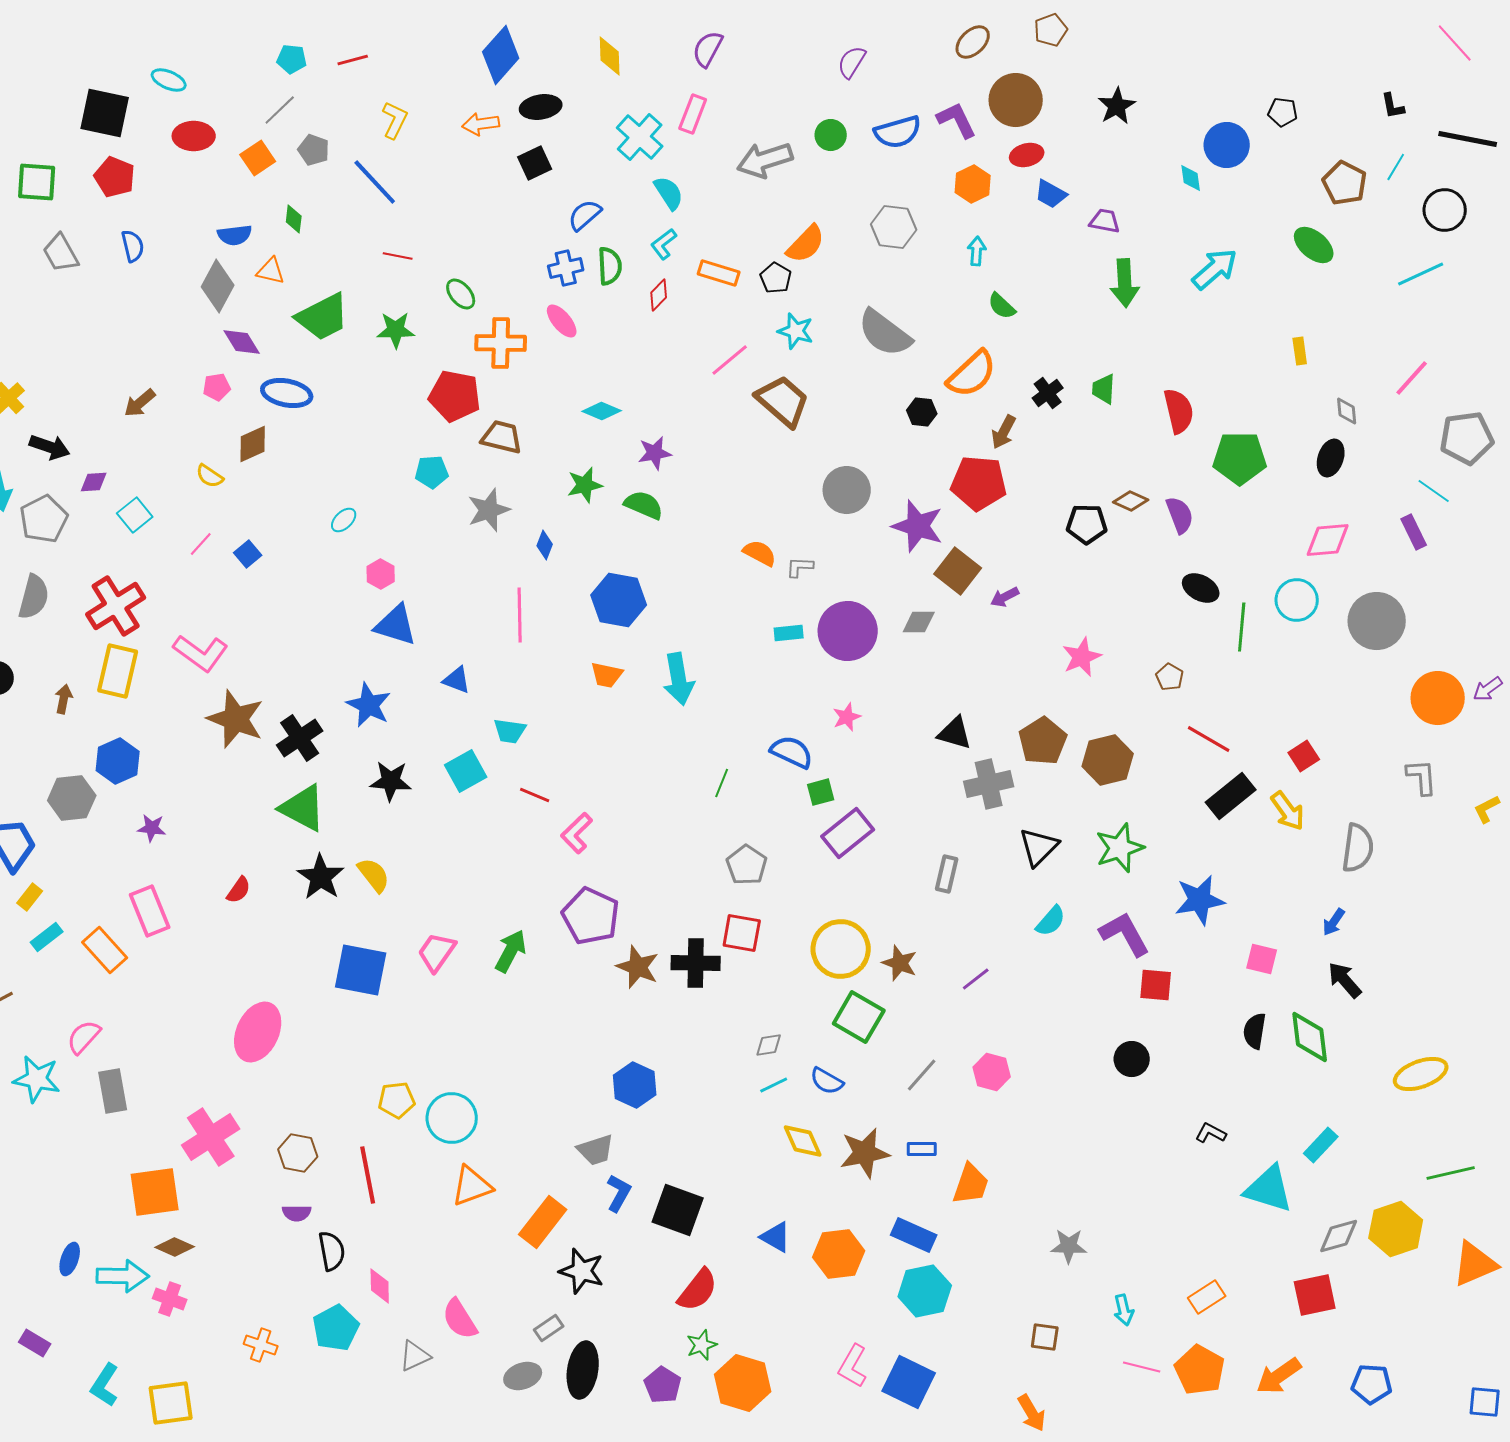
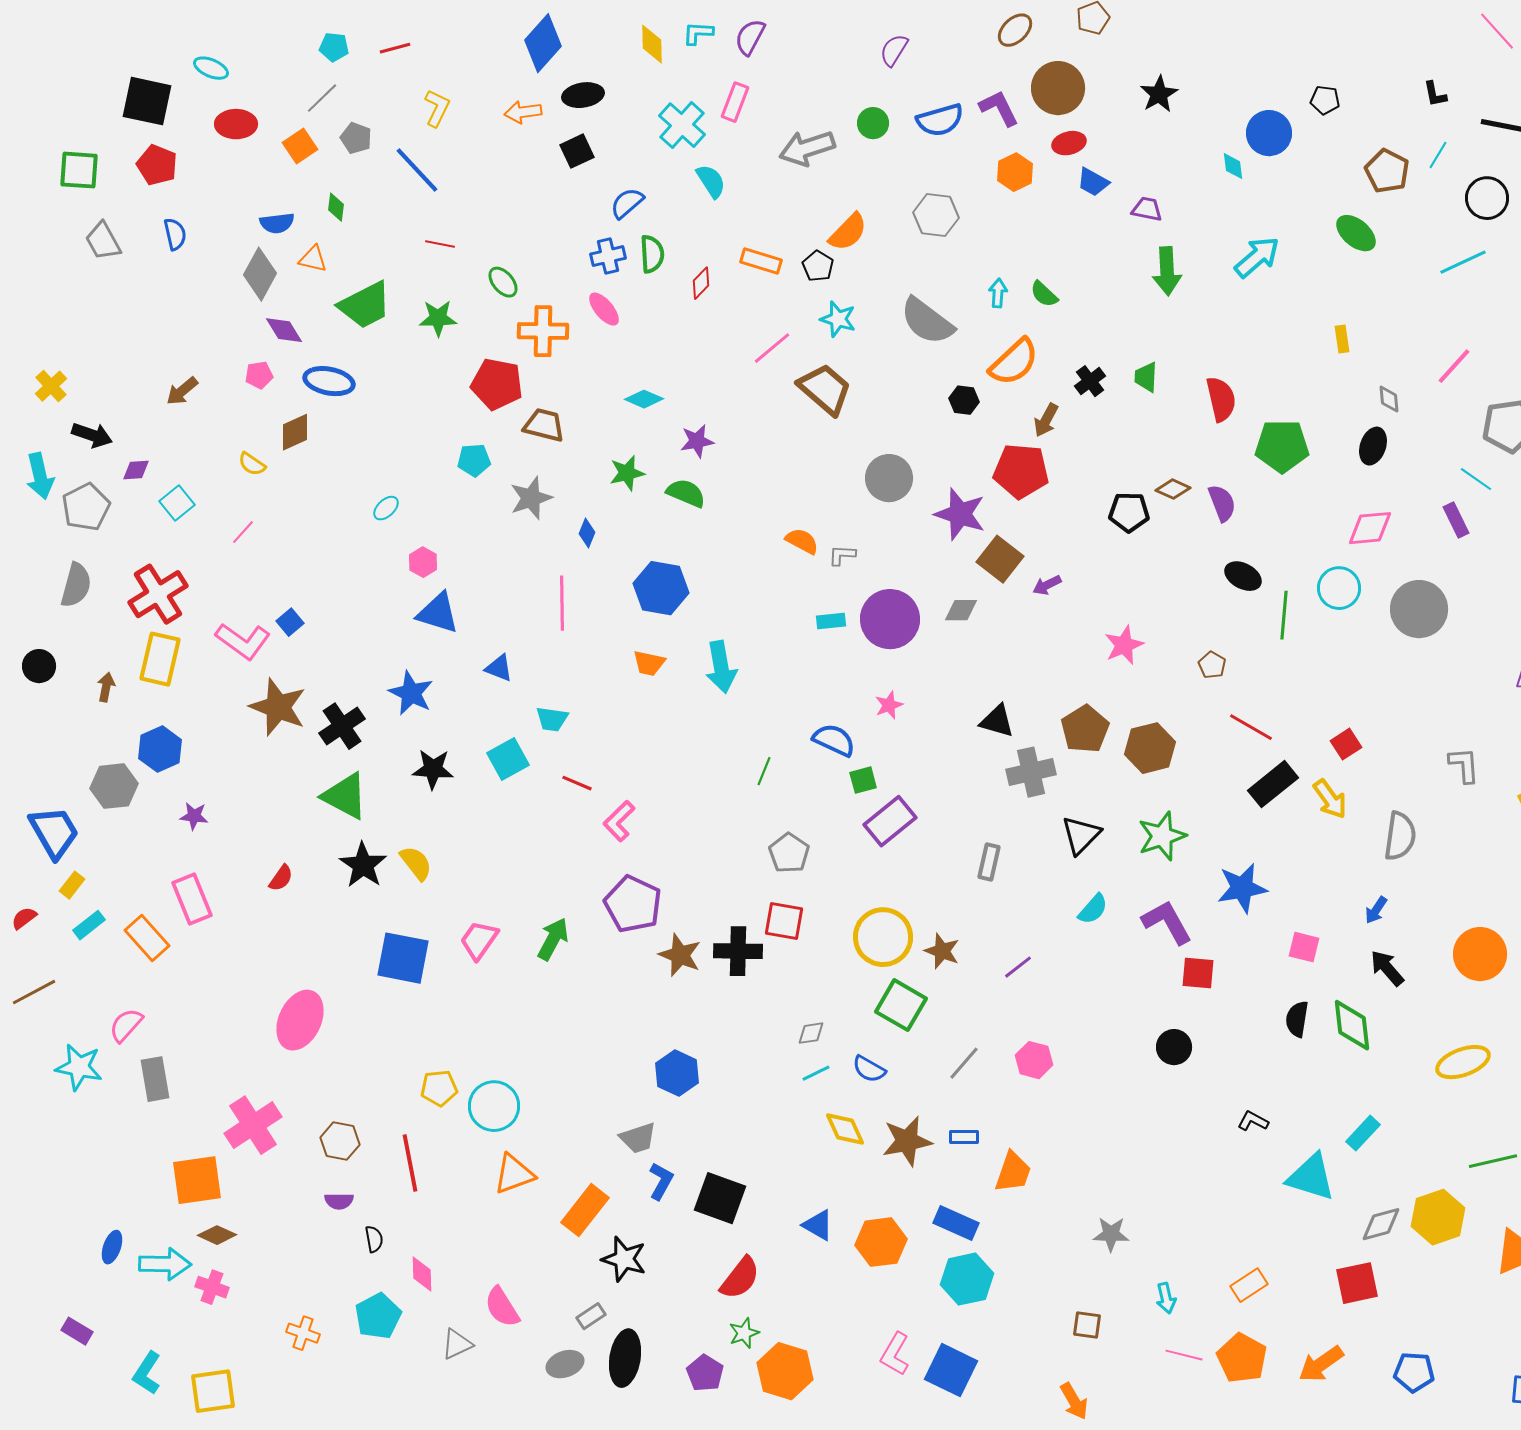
cyan L-shape: (664, 244) -> (698, 33), moved, turned 40
cyan arrow: (977, 251) -> (998, 293), moved
blue square: (248, 554) -> (290, 622), moved
orange circle: (1438, 698) -> (1480, 954), moved
black semicircle: (332, 1251) -> (374, 1239), size x0.7

